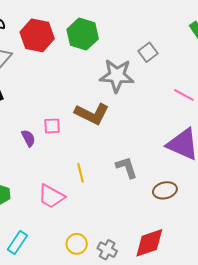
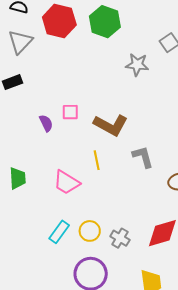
gray star: (117, 76) -> (137, 65), size x0.7
brown L-shape: (92, 114) -> (111, 125), moved
cyan rectangle: (17, 243) -> (59, 232), moved

